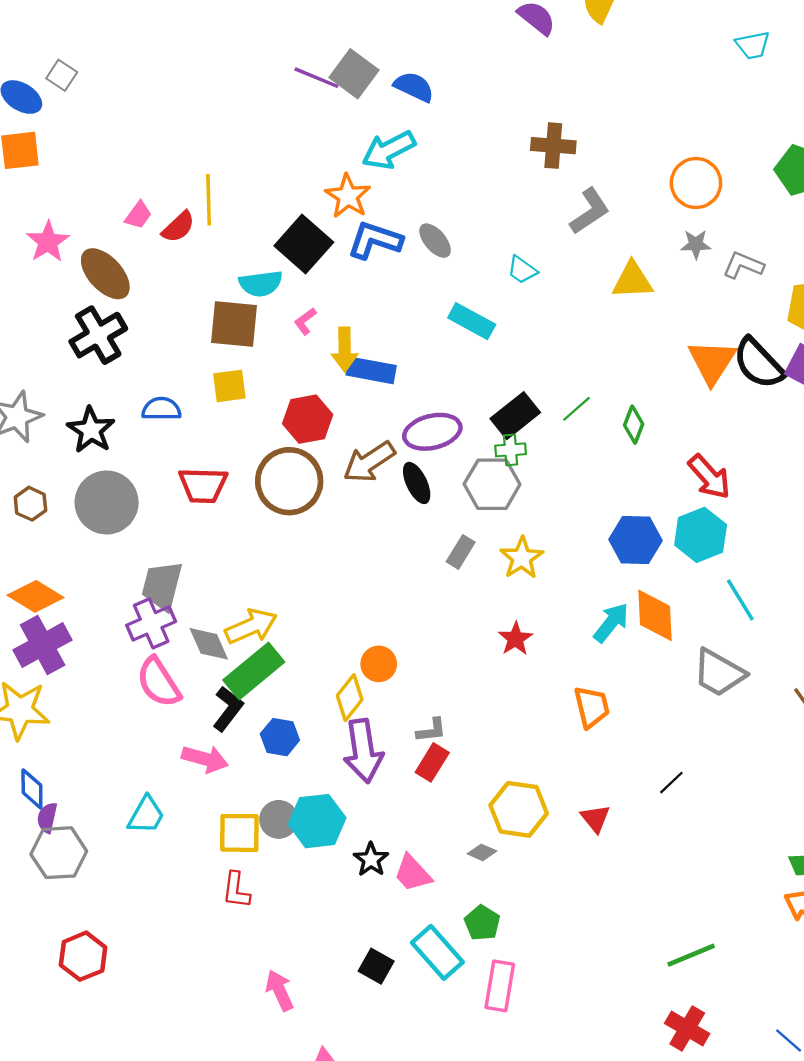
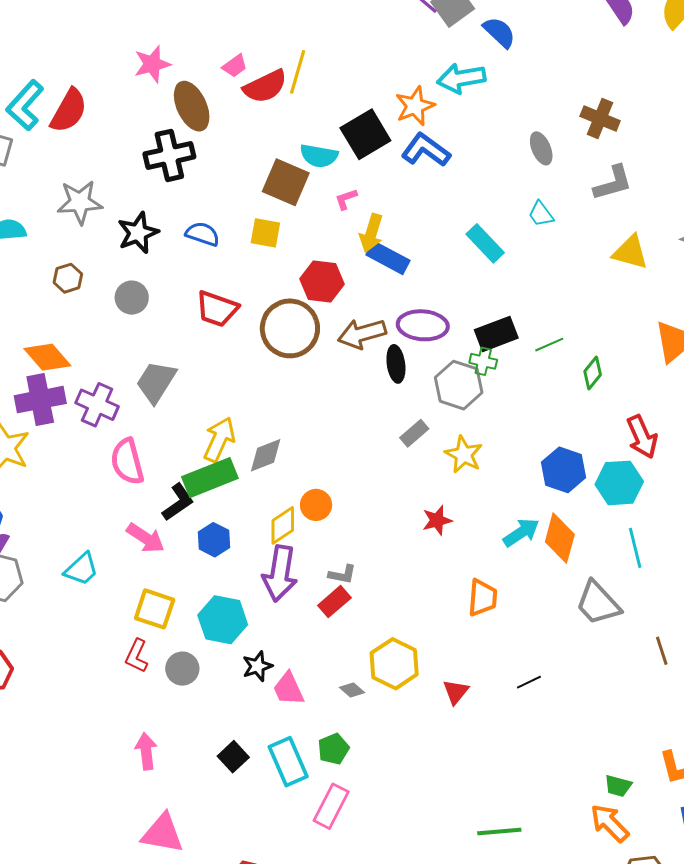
red semicircle: (178, 227) -> (265, 86), size x1.4
gray ellipse: (435, 241) -> (541, 148), moved
gray circle: (107, 502) -> (132, 298), size x0.6
yellow star: (522, 558) -> (464, 454), turned -30
purple cross: (151, 623) -> (97, 405), moved, turned 30
yellow arrow: (251, 626) -> (219, 439), turned -60
gray diamond: (209, 644) -> (266, 455), moved, turned 75
gray circle: (279, 819) -> (182, 669), moved

